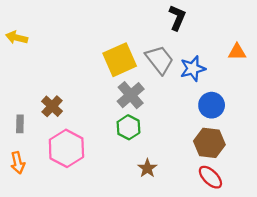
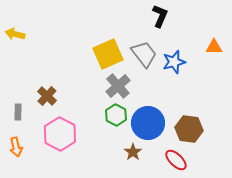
blue circle: (212, 105) -> (148, 123), moved, size x1.4
red ellipse: (210, 177) -> (176, 160), moved

